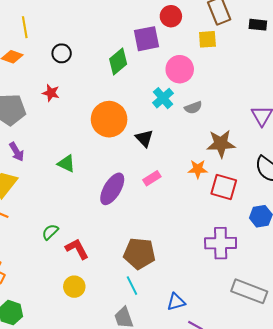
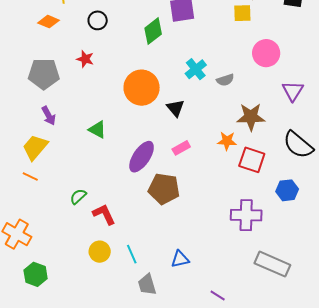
pink circle: (180, 69) -> (266, 53), moved
brown pentagon: (139, 253) -> (164, 189), moved
cyan line: (132, 286) -> (132, 254), moved
blue triangle: (176, 302) -> (180, 259), moved

